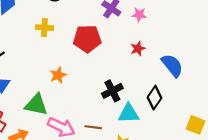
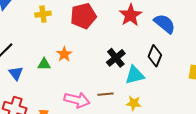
red star: (138, 49) -> (131, 15), size x1.6
green triangle: (36, 105) -> (44, 64), moved, size x0.6

